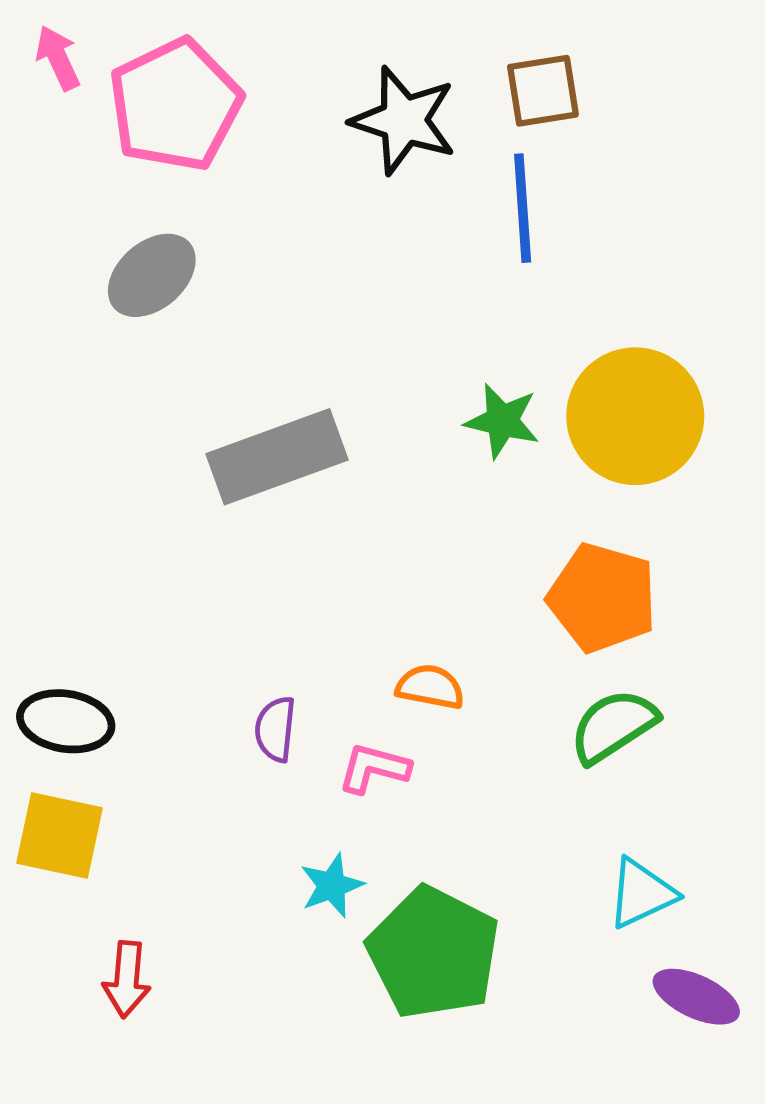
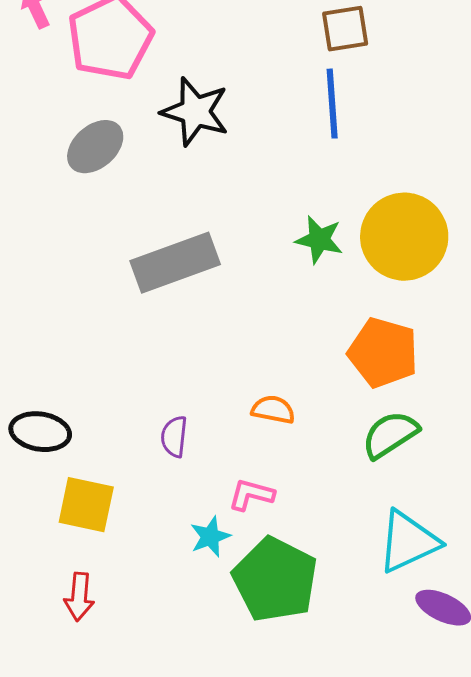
black star: (404, 120) -> (195, 112), moved
pink L-shape: (374, 768) -> (251, 495), moved
yellow square: (59, 835) -> (86, 505), moved
cyan triangle: (641, 893) -> (408, 542), size x1.4

